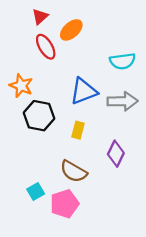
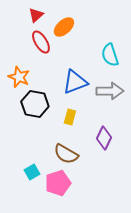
cyan semicircle: (123, 61) -> (110, 55), turned 80

